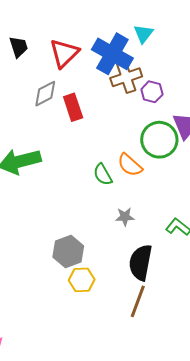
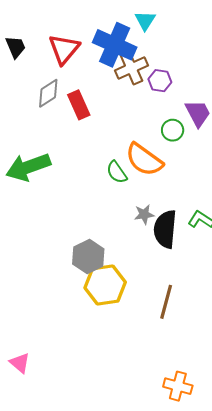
green circle: (159, 140) -> (173, 130), size x0.6
orange semicircle: (130, 165) -> (144, 160), size x1.4
black semicircle: (140, 262) -> (165, 229), moved
yellow hexagon: (82, 280) -> (105, 285), size x1.5

